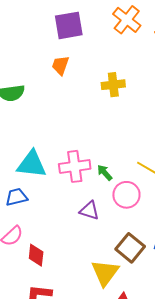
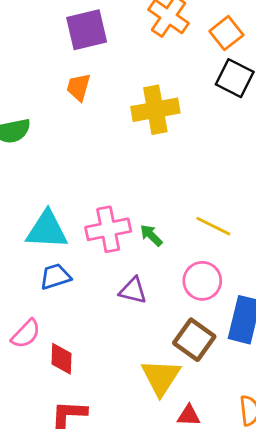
yellow cross: (113, 85) -> (155, 110), size x1.4
pink circle: (126, 195) -> (202, 281), moved
blue trapezoid: (16, 197) -> (55, 277), moved

